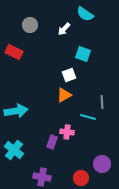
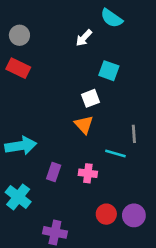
gray circle: (30, 25) -> (19, 35), moved
orange triangle: (64, 95) -> (84, 125), turned -42
purple rectangle: (52, 142) -> (54, 172), moved
red circle: (81, 178) -> (106, 214), moved

